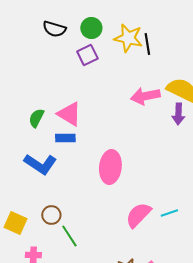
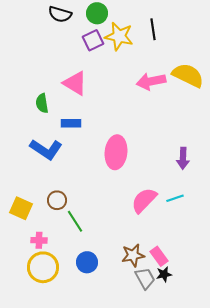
yellow star: (128, 38) -> (119, 36), moved
pink triangle: (69, 114) -> (75, 83), moved
purple arrow: (178, 114) -> (183, 158), moved
green semicircle: (36, 118) -> (42, 103), turned -36

